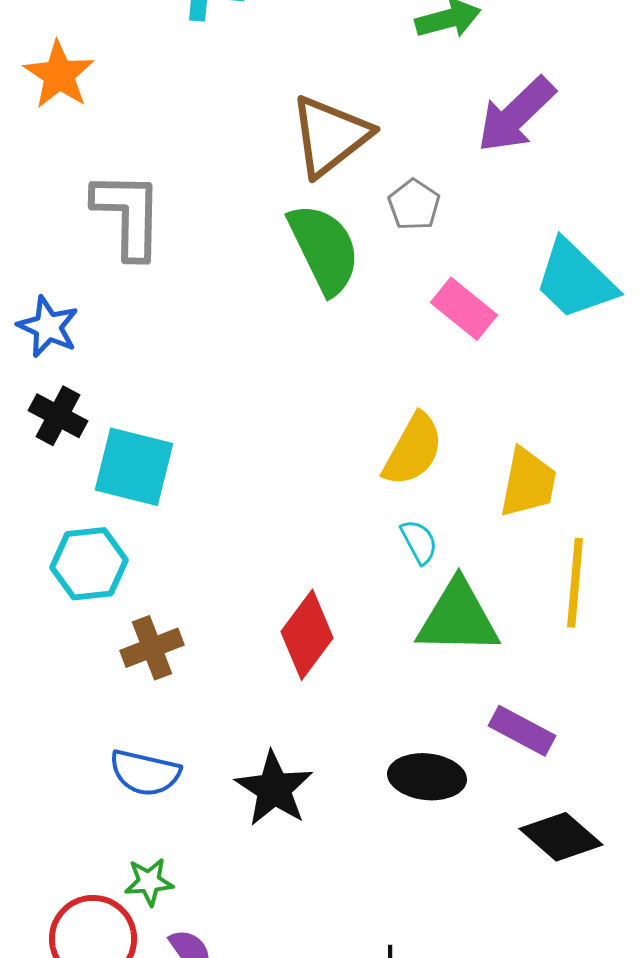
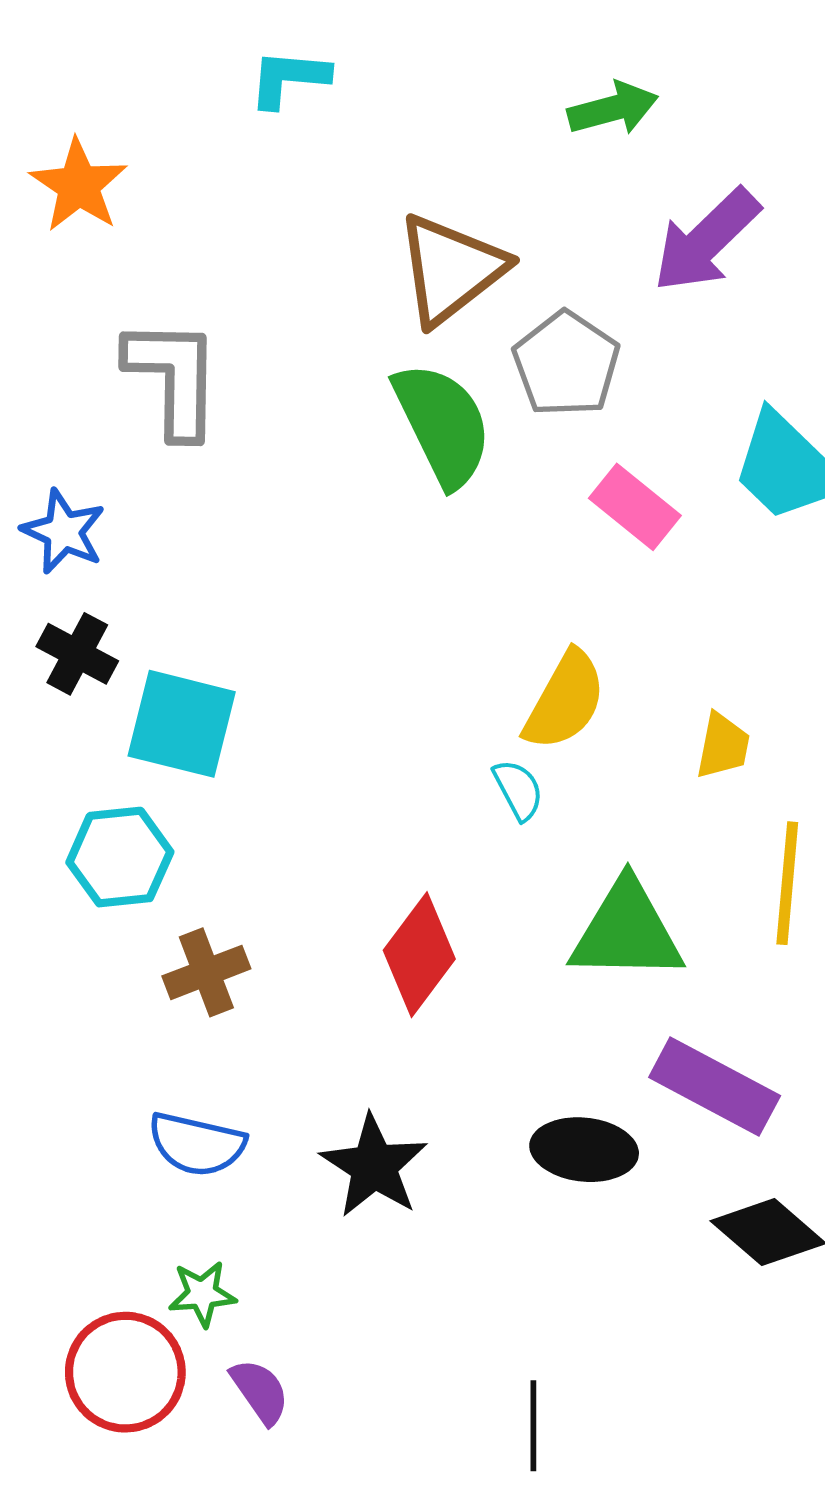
gray pentagon: (414, 205) -> (566, 364), size x1.5
yellow trapezoid: (528, 483) -> (723, 746), size x0.7
cyan semicircle: (419, 542) -> (518, 790), moved
purple rectangle: (522, 731) -> (715, 1086), size x1.4

